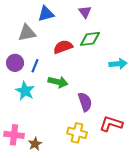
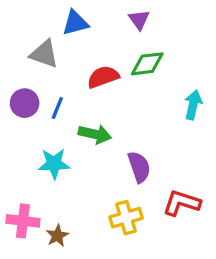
gray triangle: (27, 33) -> (44, 54), turned 30
cyan arrow: (118, 64) -> (193, 105), turned -72
cyan star: (25, 91) -> (54, 164), moved, turned -30
yellow cross: (77, 133) -> (126, 218), turned -30

